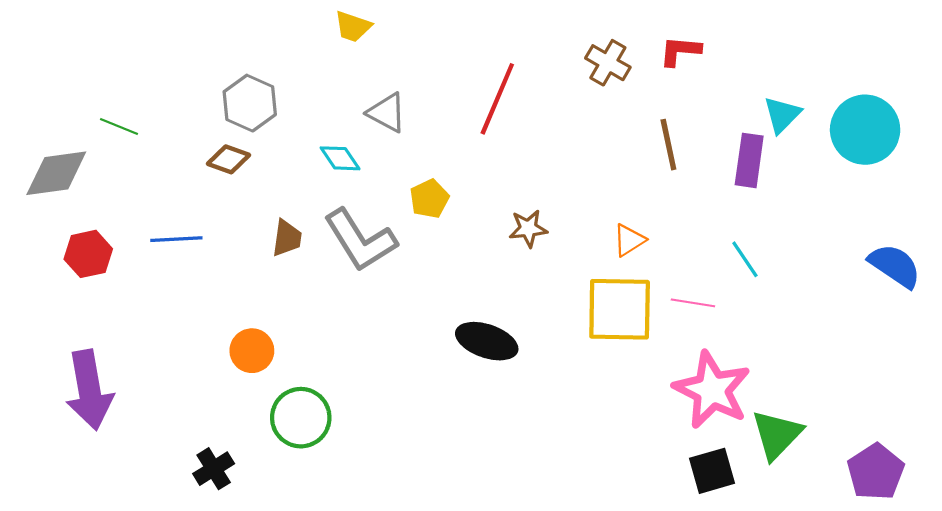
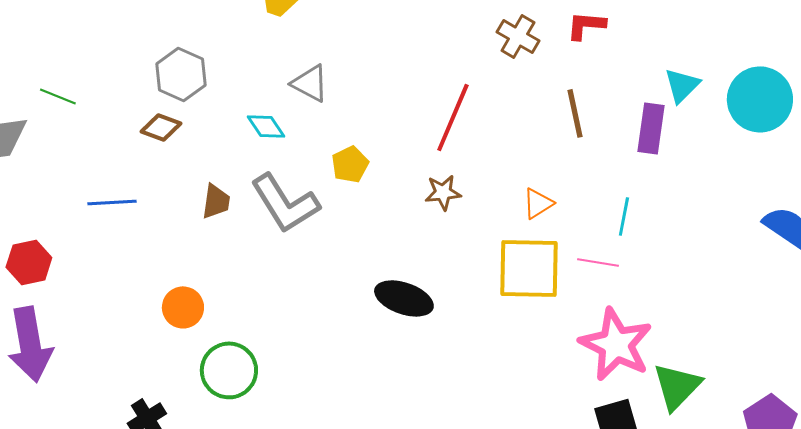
red line: (497, 99) -> (453, 117), moved
red hexagon: (88, 254) -> (29, 262), moved
cyan line: (745, 259) -> (624, 216), moved, turned 45

